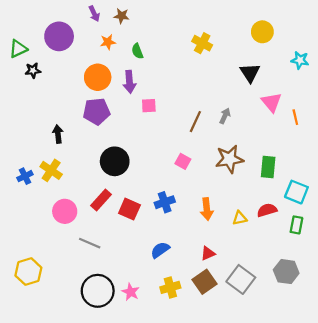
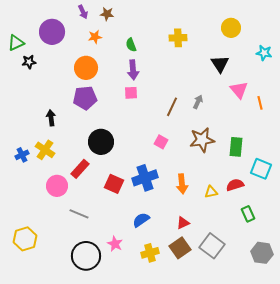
yellow cross: (202, 43) -> (178, 38), turned -30
green semicircle: (137, 51) -> (131, 45), moved
purple arrow: (129, 82) -> (133, 70), moved
red rectangle: (101, 200) -> (80, 169), moved
blue cross: (165, 202) -> (145, 178), size x1.4
green rectangle: (296, 225) -> (248, 214), moved, turned -35
gray hexagon: (286, 272) -> (262, 253), moved
pink star: (131, 292) -> (115, 244), moved

